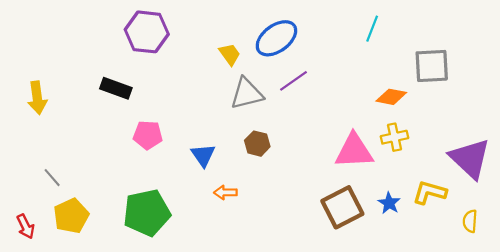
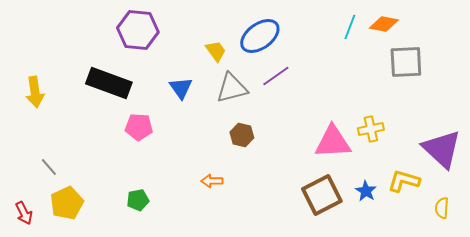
black rectangle: (116, 88) -> (109, 83), size x1.5
orange diamond: (391, 97) -> (384, 24), moved
blue triangle: (203, 155) -> (181, 88), moved
green pentagon: (147, 213) -> (138, 200), size x0.5

